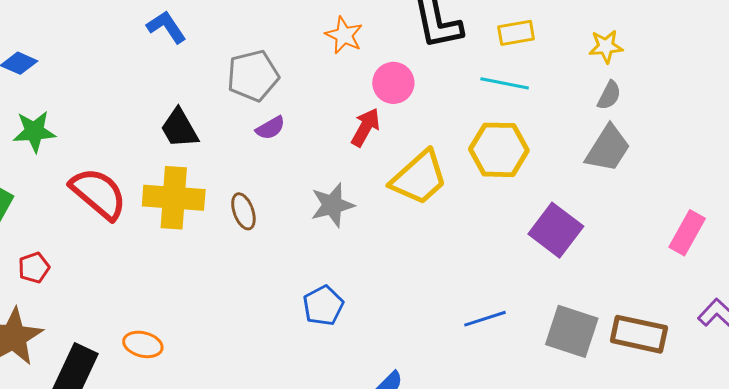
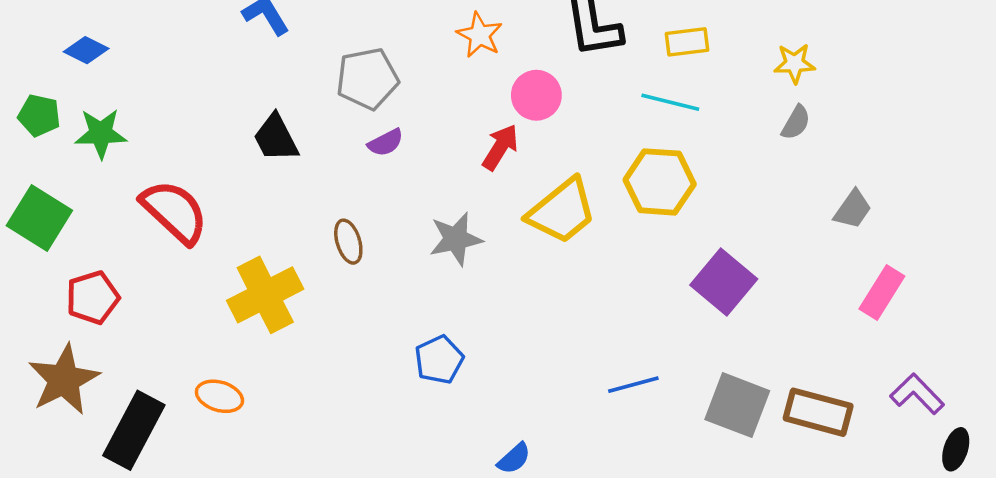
gray trapezoid: (608, 148) -> (853, 209), moved, size x0.7
yellow cross: (174, 198) -> (265, 295), moved, turned -34
red pentagon: (34, 268) -> (93, 298), size x1.4

